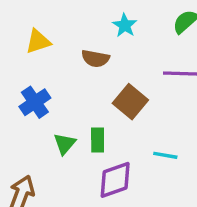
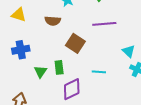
yellow triangle: (38, 41) -> (19, 15), turned 42
blue cross: (35, 102) -> (21, 50), turned 30

